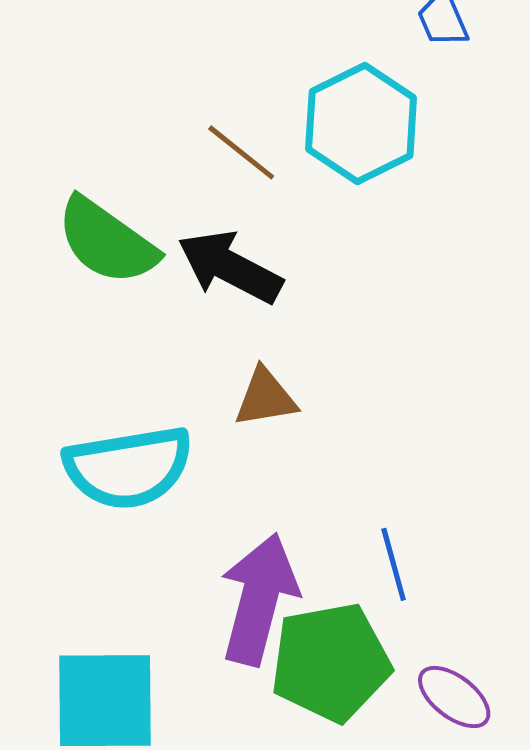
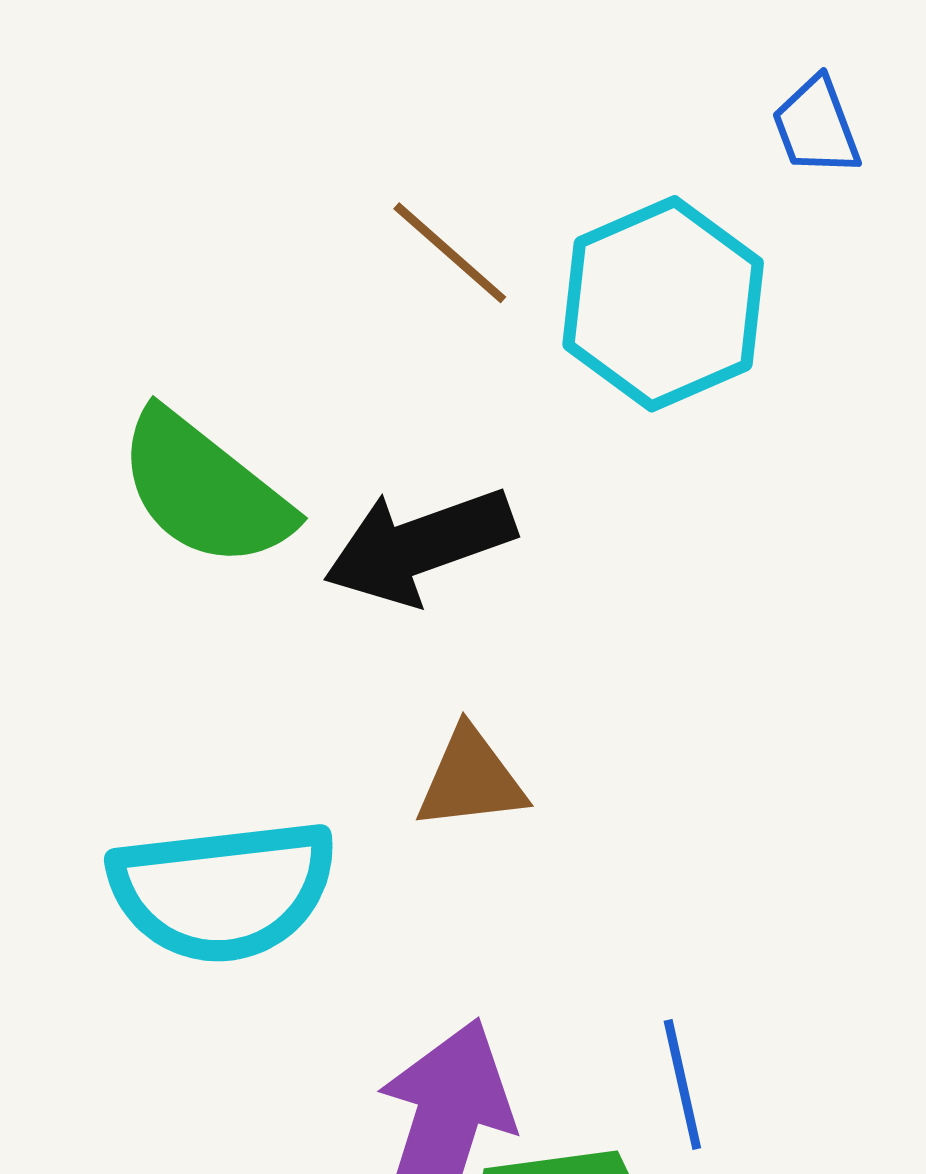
brown line: (241, 152) -> (450, 253), moved
black arrow: (230, 267) -> (420, 546), turned -50

